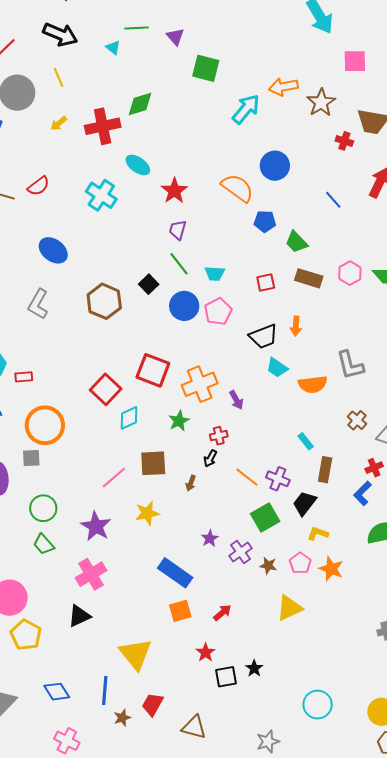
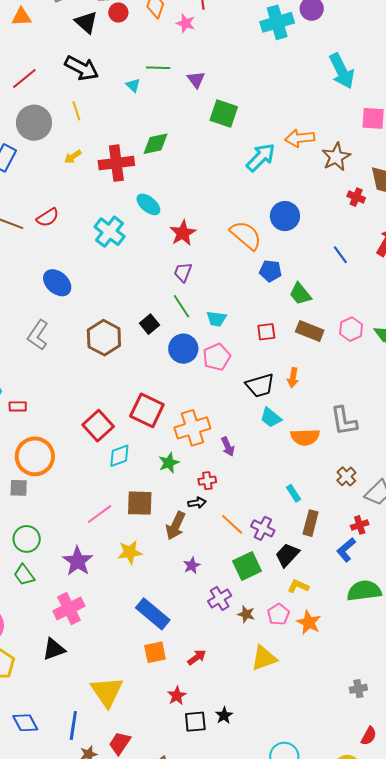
black arrow: (210, 458) -> (197, 503), turned -132
brown arrow: (191, 483) -> (176, 526), size x1.8
purple star: (210, 538) -> (192, 566), moved

